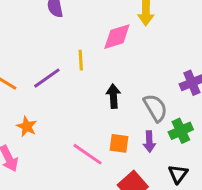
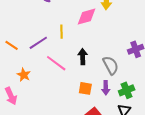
green cross: (181, 131) -> (127, 90), moved
pink line: (88, 154) -> (56, 63), moved

